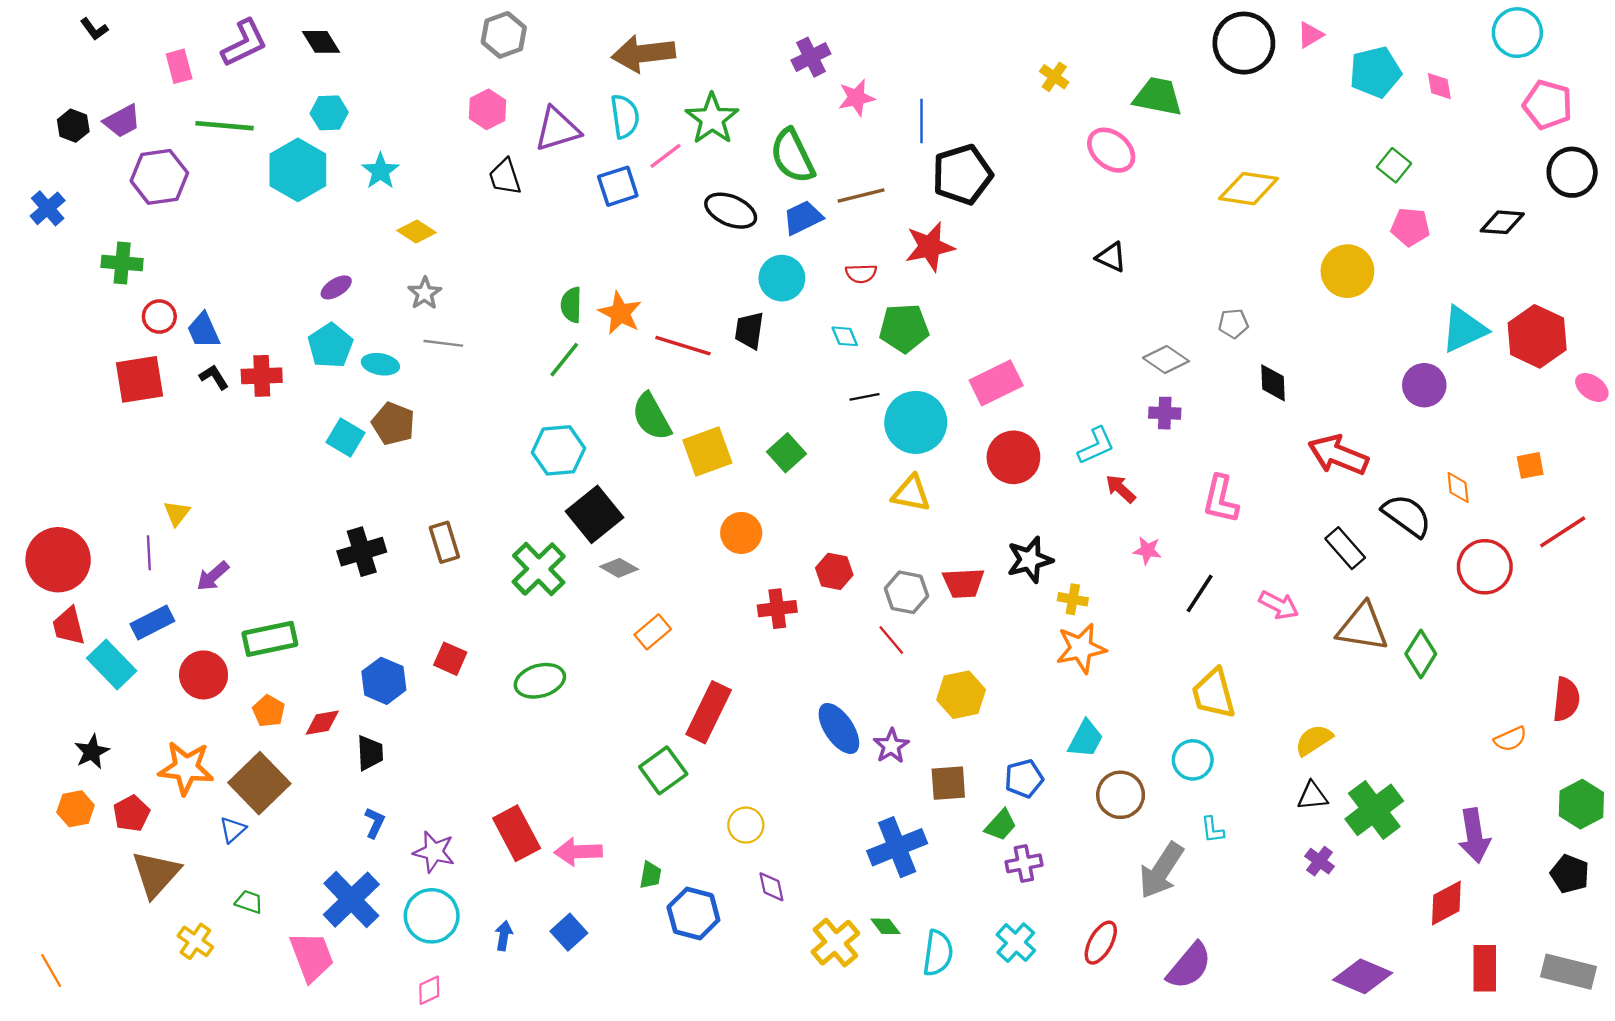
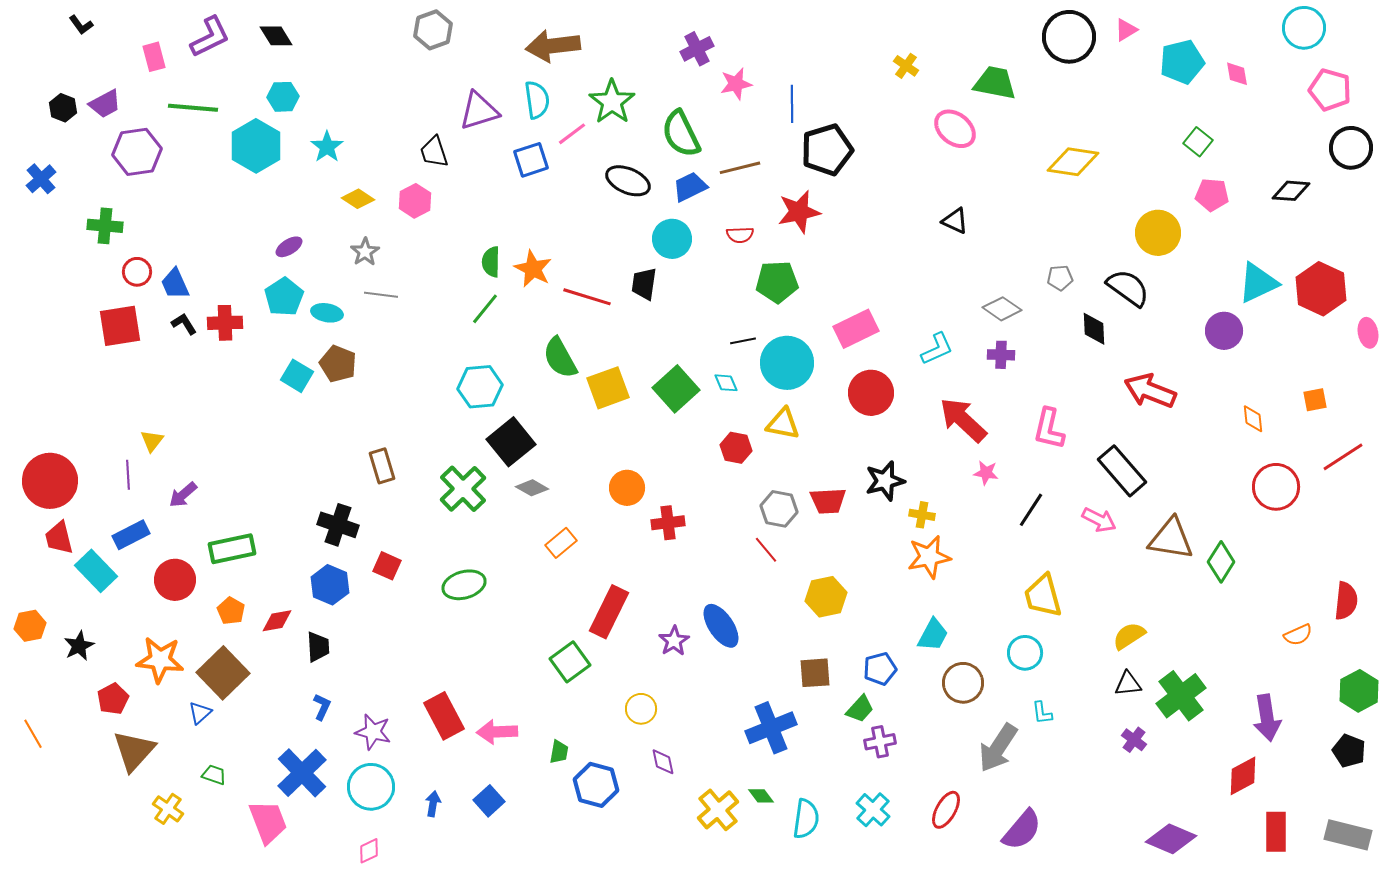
pink hexagon: (487, 109) -> (415, 201), moved
cyan diamond: (845, 336) -> (726, 383), moved
pink ellipse: (1592, 388) -> (1368, 333), turned 44
cyan L-shape: (1096, 446) -> (937, 349), moved
green square: (787, 453) -> (676, 389), size x1.4
red arrow: (1121, 489) -> (963, 420), size x1.8
black semicircle: (1407, 516) -> (1128, 288), moved
orange circle: (741, 533) -> (627, 488), moved
black rectangle: (1345, 548) -> (1122, 471), moved, size x1.4
black cross: (362, 552) -> (338, 525), moved, turned 36
red hexagon: (834, 571) -> (736, 448), moved
purple star: (891, 746) -> (674, 641), moved
orange hexagon: (76, 809) -> (30, 626), moved
orange line: (51, 971) -> (33, 734), moved

